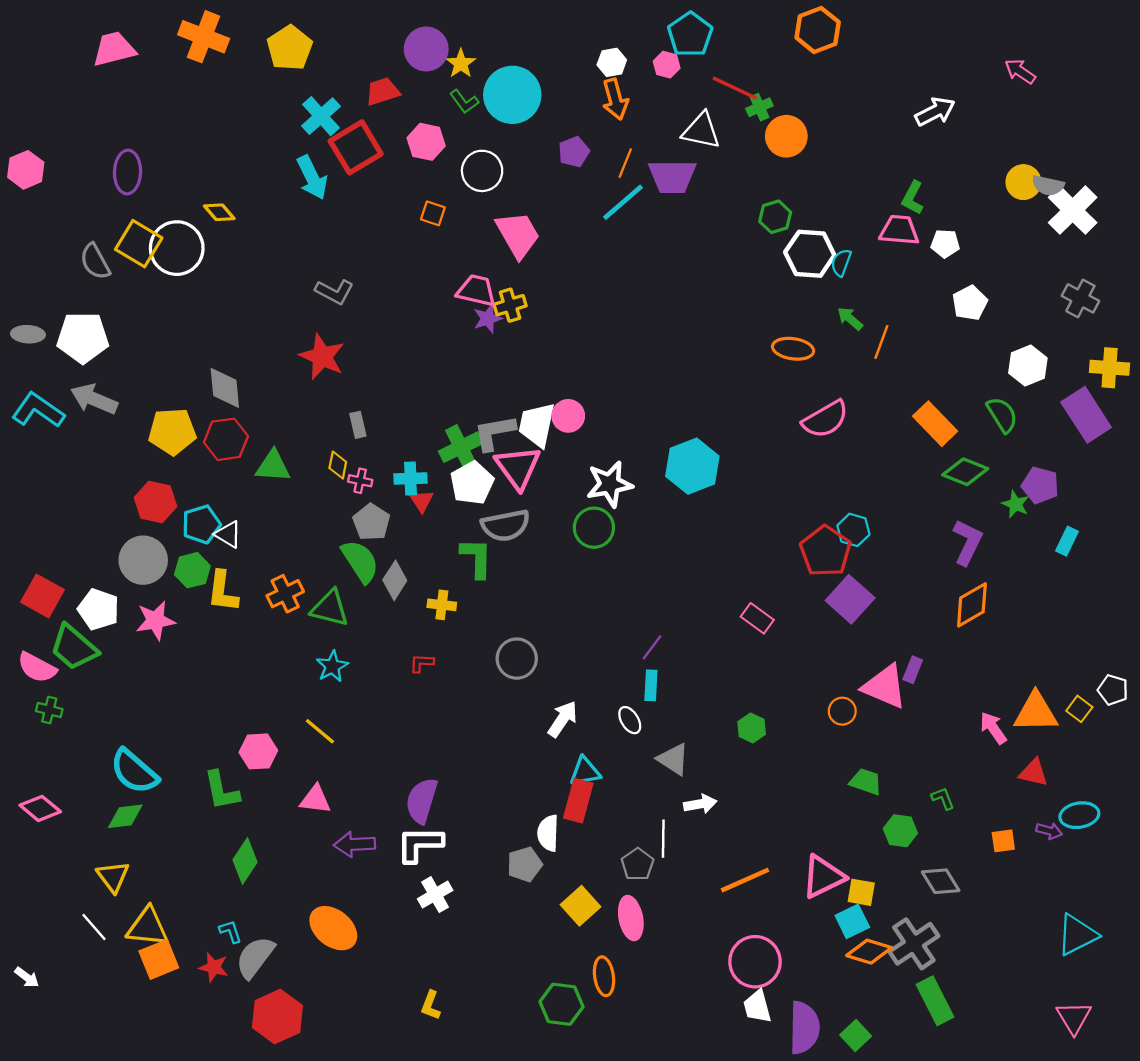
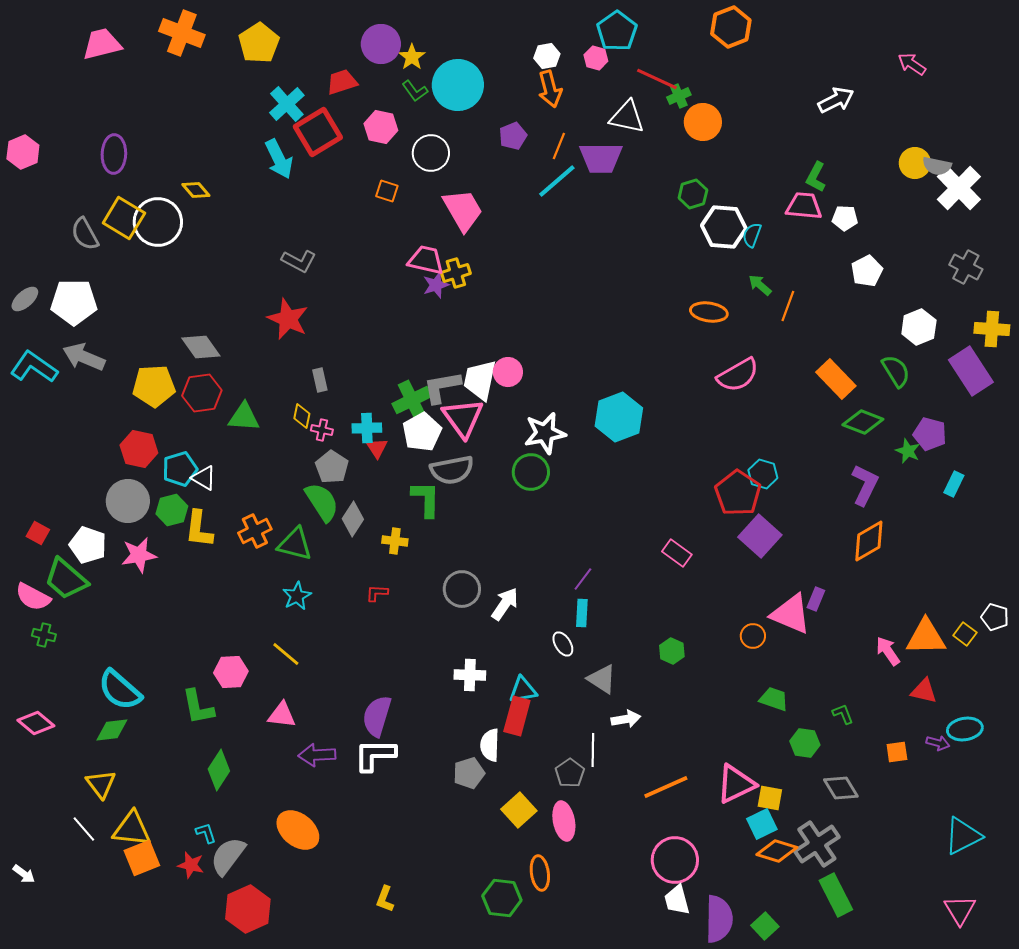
gray ellipse: (28, 334) -> (25, 299), turned -44
gray diamond: (225, 388) -> (201, 347), turned -30
red square: (43, 596) -> (38, 533), size x0.6
white arrow: (563, 719) -> (505, 604), moved
white cross: (435, 895) -> (470, 675), moved, turned 32

